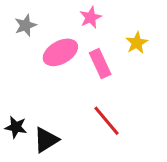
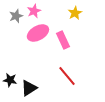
pink star: (91, 17) -> (34, 11), moved
yellow star: (137, 43) -> (75, 13), moved

